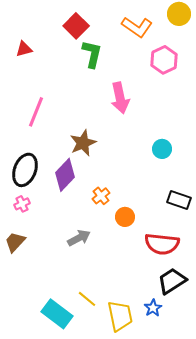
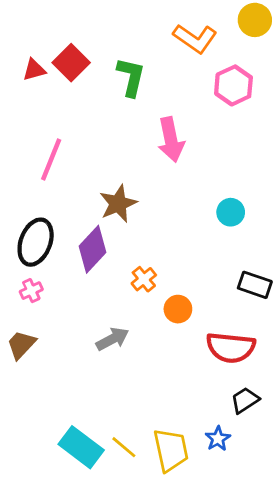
red square: (76, 26) -> (71, 63), moved
black trapezoid: (172, 281) -> (245, 400), size x0.7
yellow line: (87, 299) -> (124, 447), moved

